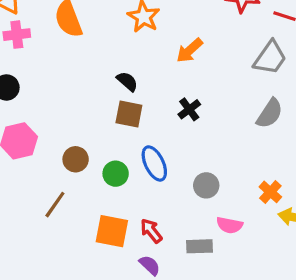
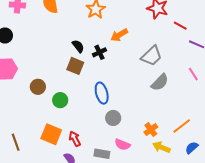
gray trapezoid: (270, 58) -> (152, 56), moved
black cross: (189, 109) -> (99, 52), moved
blue ellipse: (154, 163) -> (102, 93), moved
brown line: (55, 205) -> (16, 142), moved, turned -66

